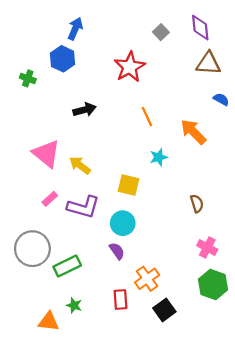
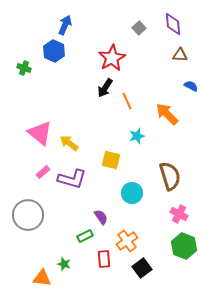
brown triangle: (208, 63) -> (180, 55), size x0.7
black arrow: (85, 110) -> (105, 88), moved, turned 138
brown semicircle: (197, 203) -> (170, 176), size x1.8
cyan circle: (123, 223) -> (132, 193), moved
green rectangle: (67, 266) -> (85, 236), moved, size x0.7

